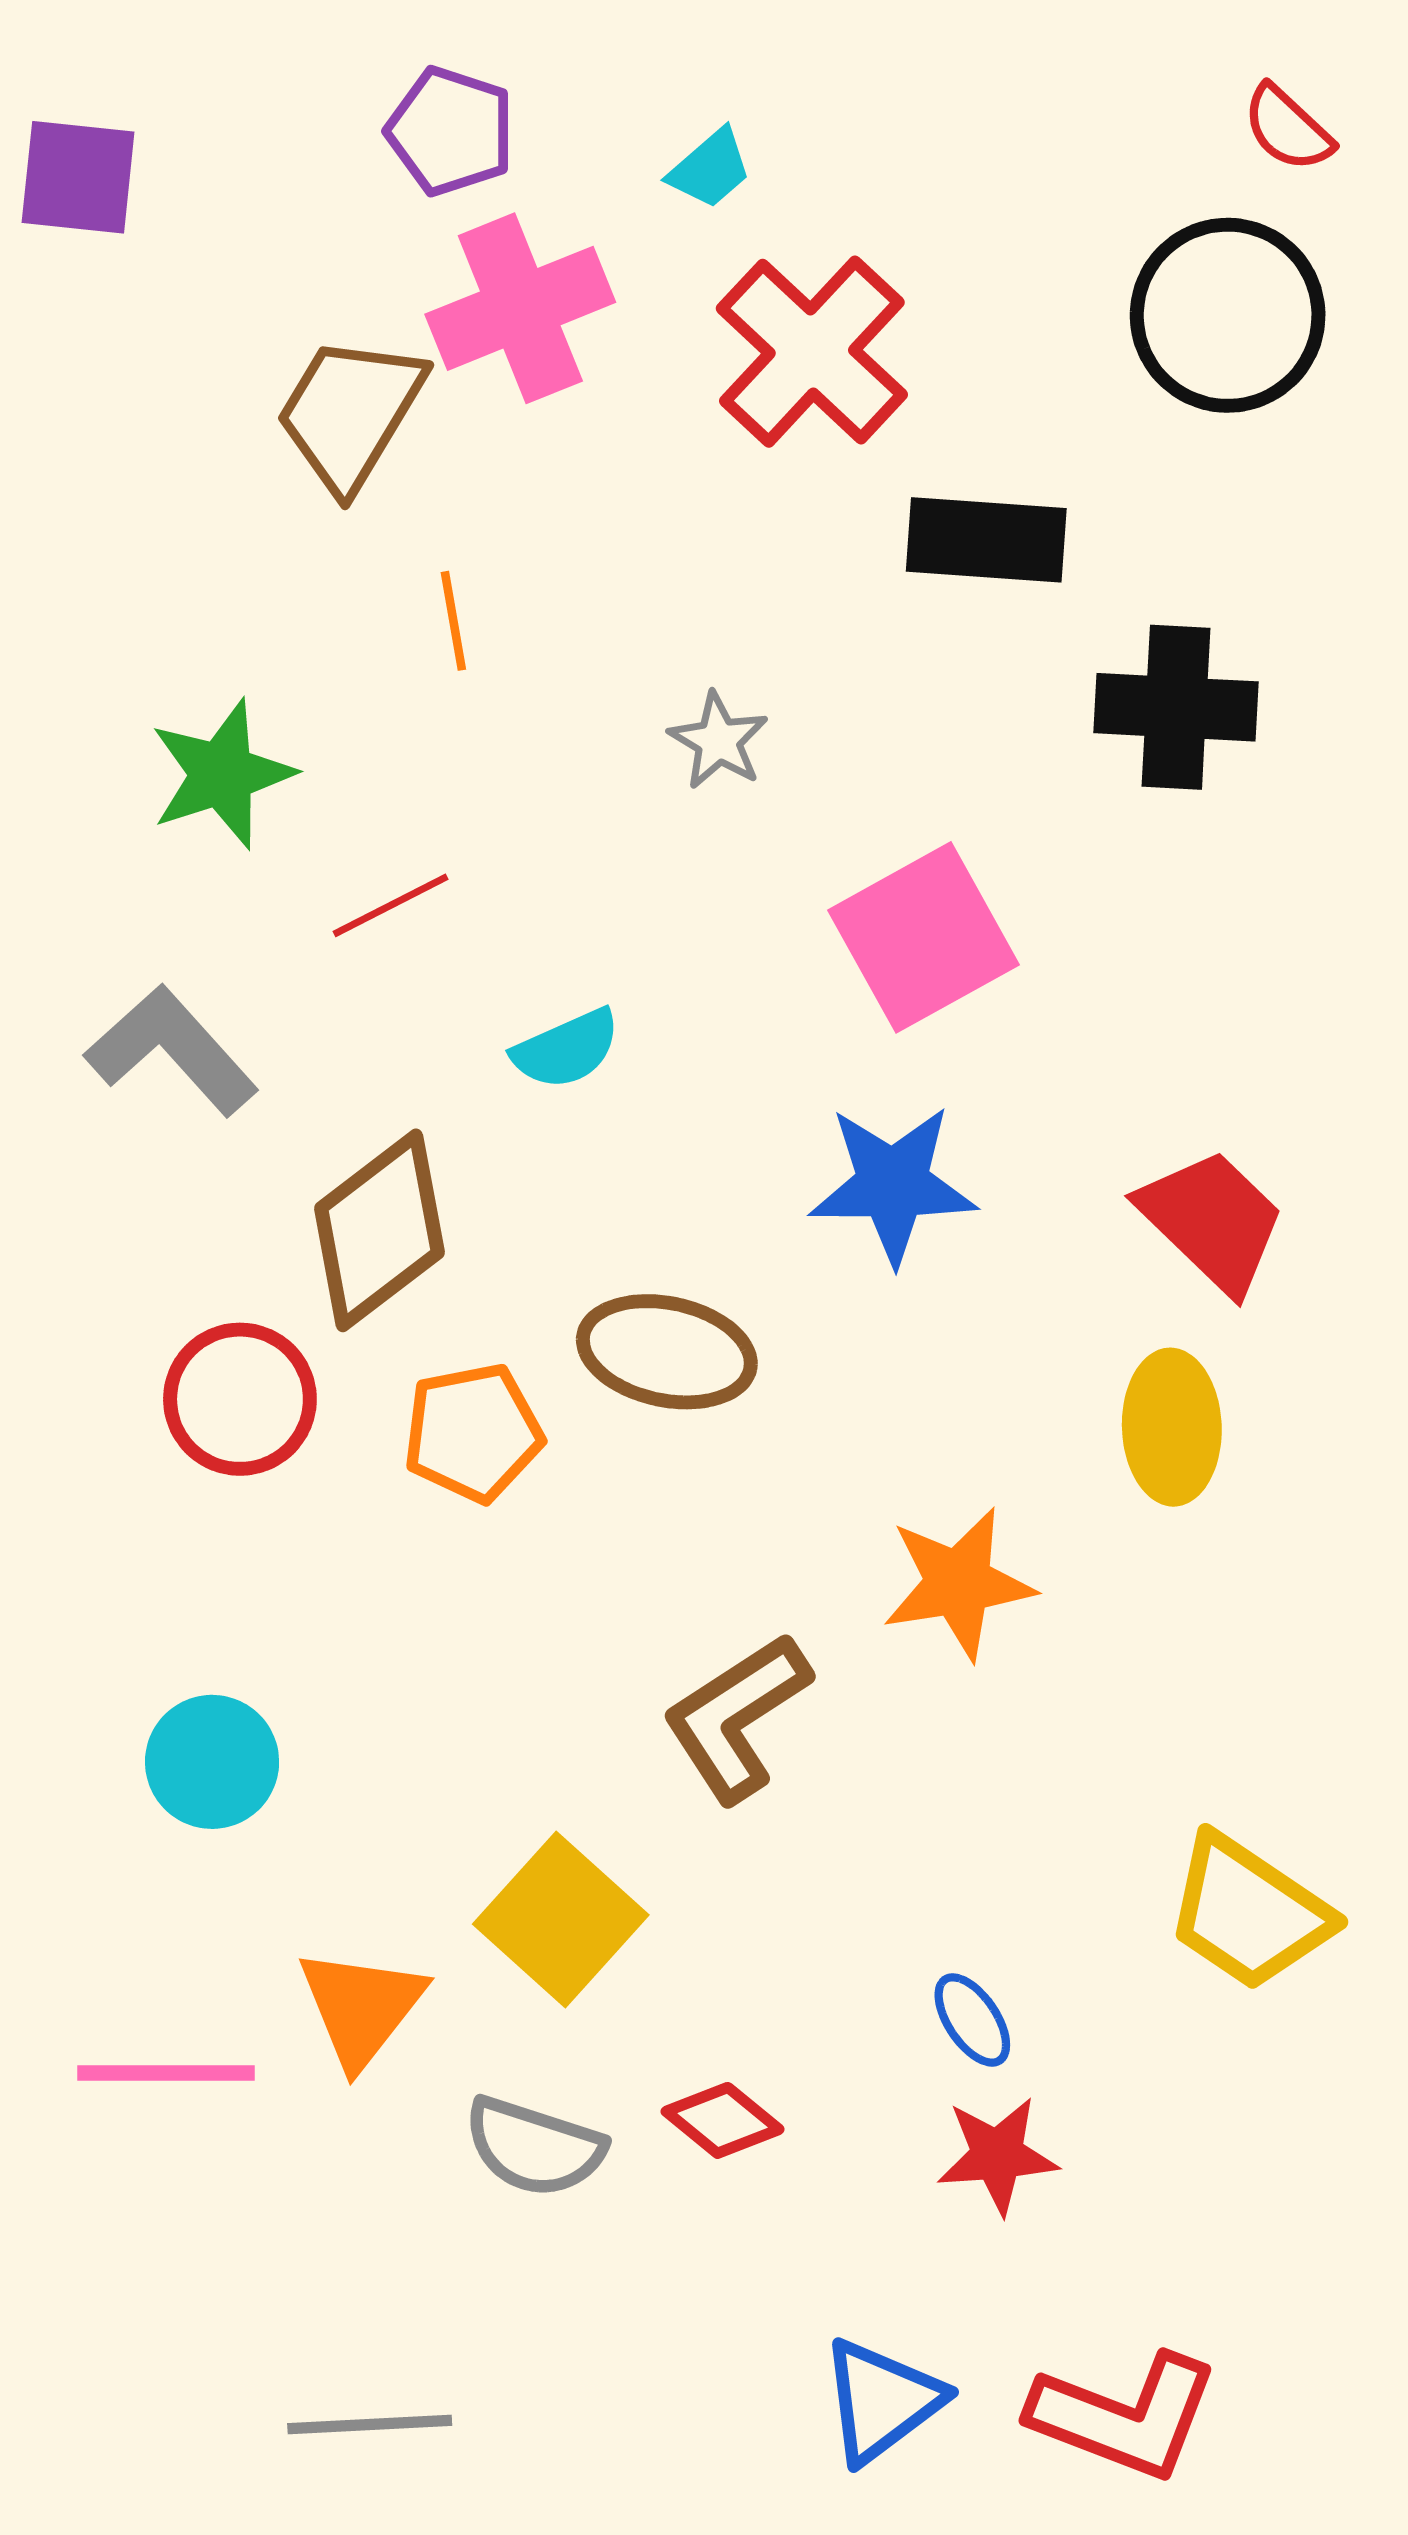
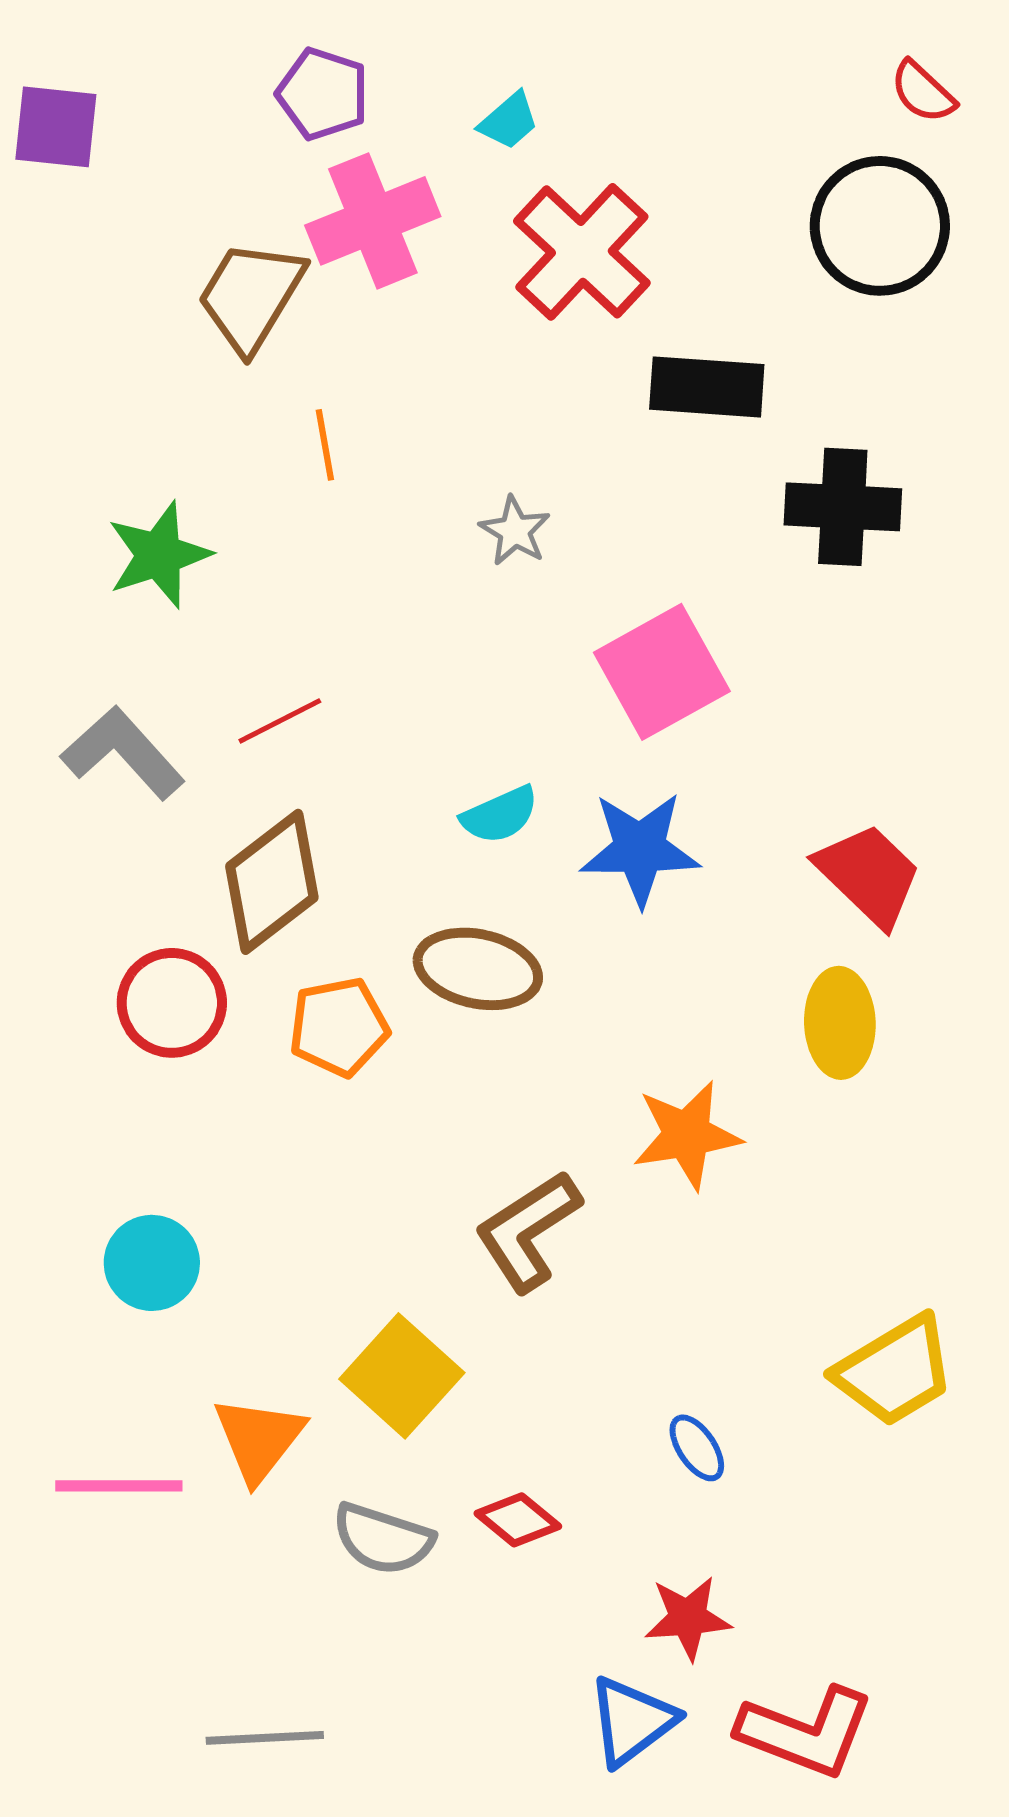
red line: (391, 905) -> (280, 721), moved
cyan semicircle: (566, 1049) -> (500, 815), moved
yellow trapezoid: (1249, 1913) -> (895, 1371), turned -65
red star: (997, 2155) -> (688, 1618), moved

